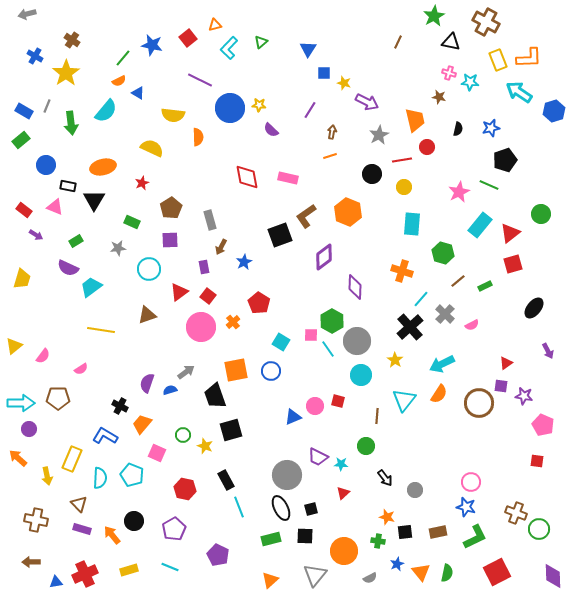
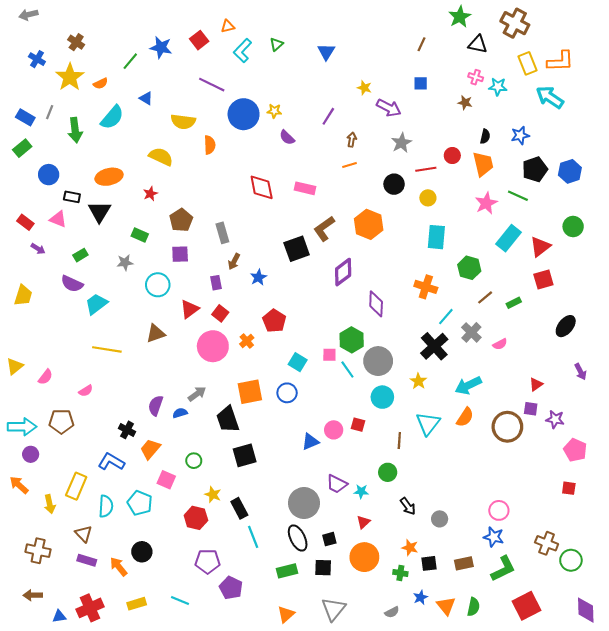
blue square: (324, 73) -> (421, 83), moved
orange semicircle: (119, 81) -> (101, 83), moved
blue hexagon: (554, 111) -> (570, 171), moved
orange trapezoid: (415, 120) -> (483, 164), moved
yellow star: (205, 446) -> (213, 495), moved
purple pentagon: (174, 529) -> (208, 561), moved, turned 30
orange circle: (344, 551) -> (364, 557), moved

